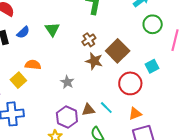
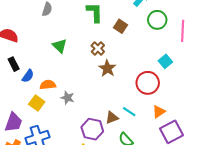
blue semicircle: (23, 32) -> (28, 76), moved
brown square: (118, 51) -> (121, 26), moved, size x0.6
brown star: (94, 61) -> (107, 68), turned 30
gray star: (67, 82) -> (67, 98), moved

